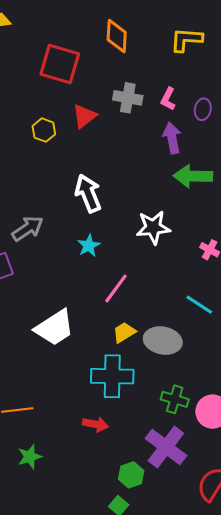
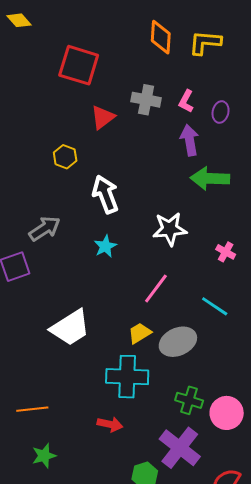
orange diamond: (117, 36) -> (161, 37), moved
yellow hexagon: (44, 130) -> (65, 157), moved
pink line: (116, 289) -> (156, 288), moved
gray ellipse: (163, 341) -> (178, 342), turned -36

